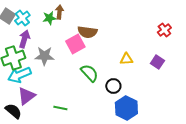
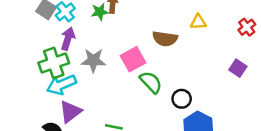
brown semicircle: (87, 32) -> (165, 39), moved
pink square: (75, 44) -> (133, 59), moved
yellow triangle: (126, 59) -> (198, 22), moved

